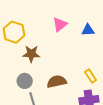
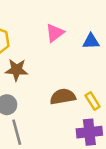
brown semicircle: (57, 81) -> (63, 97), moved

